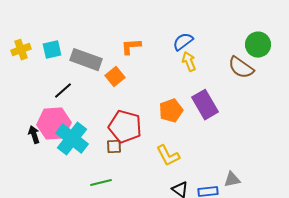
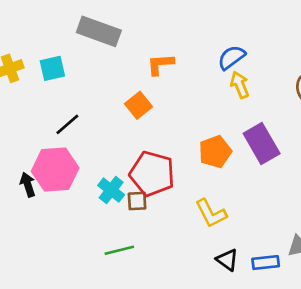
gray rectangle: (86, 60) -> (99, 31), moved
cyan cross: (72, 139) -> (111, 190), moved, size x0.6

